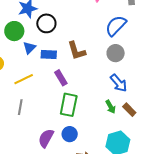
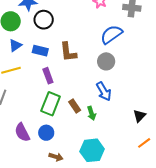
blue triangle: (29, 48) -> (15, 45), moved
brown rectangle: (129, 110) -> (75, 106), moved
purple semicircle: (46, 138) -> (22, 132), turned -66

